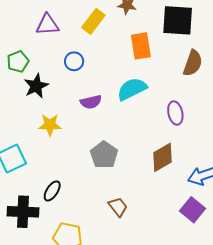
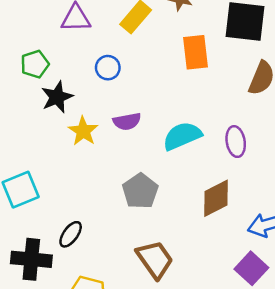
cyan semicircle: (132, 89) -> (182, 136), moved
yellow star: (50, 125) -> (83, 131), moved, turned 30
brown trapezoid: (118, 207) -> (155, 259), size x1.5

